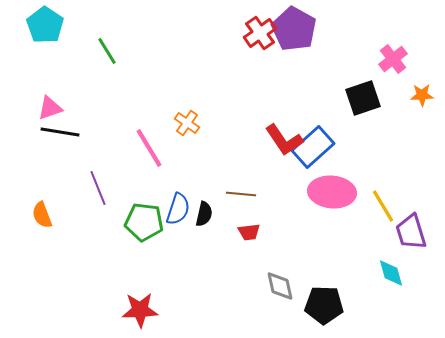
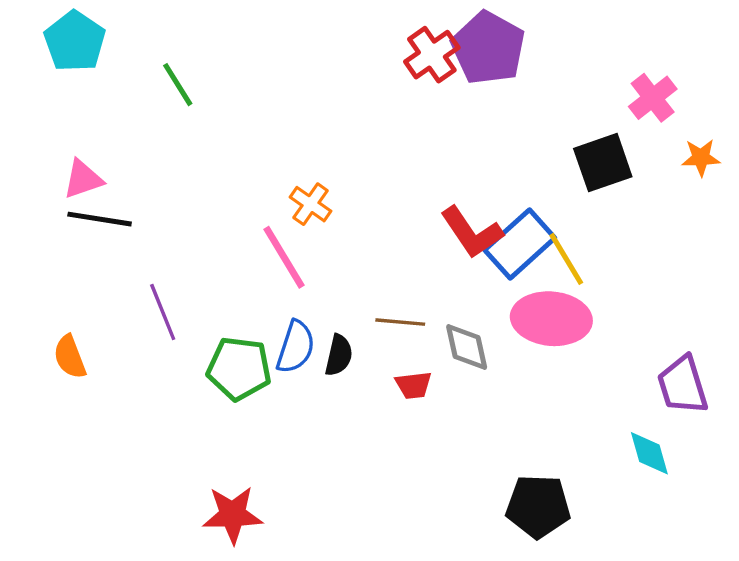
pink line: (149, 148) -> (284, 257), moved
yellow line: (383, 206) -> (566, 259), moved
gray diamond: (280, 286) -> (467, 347), moved

